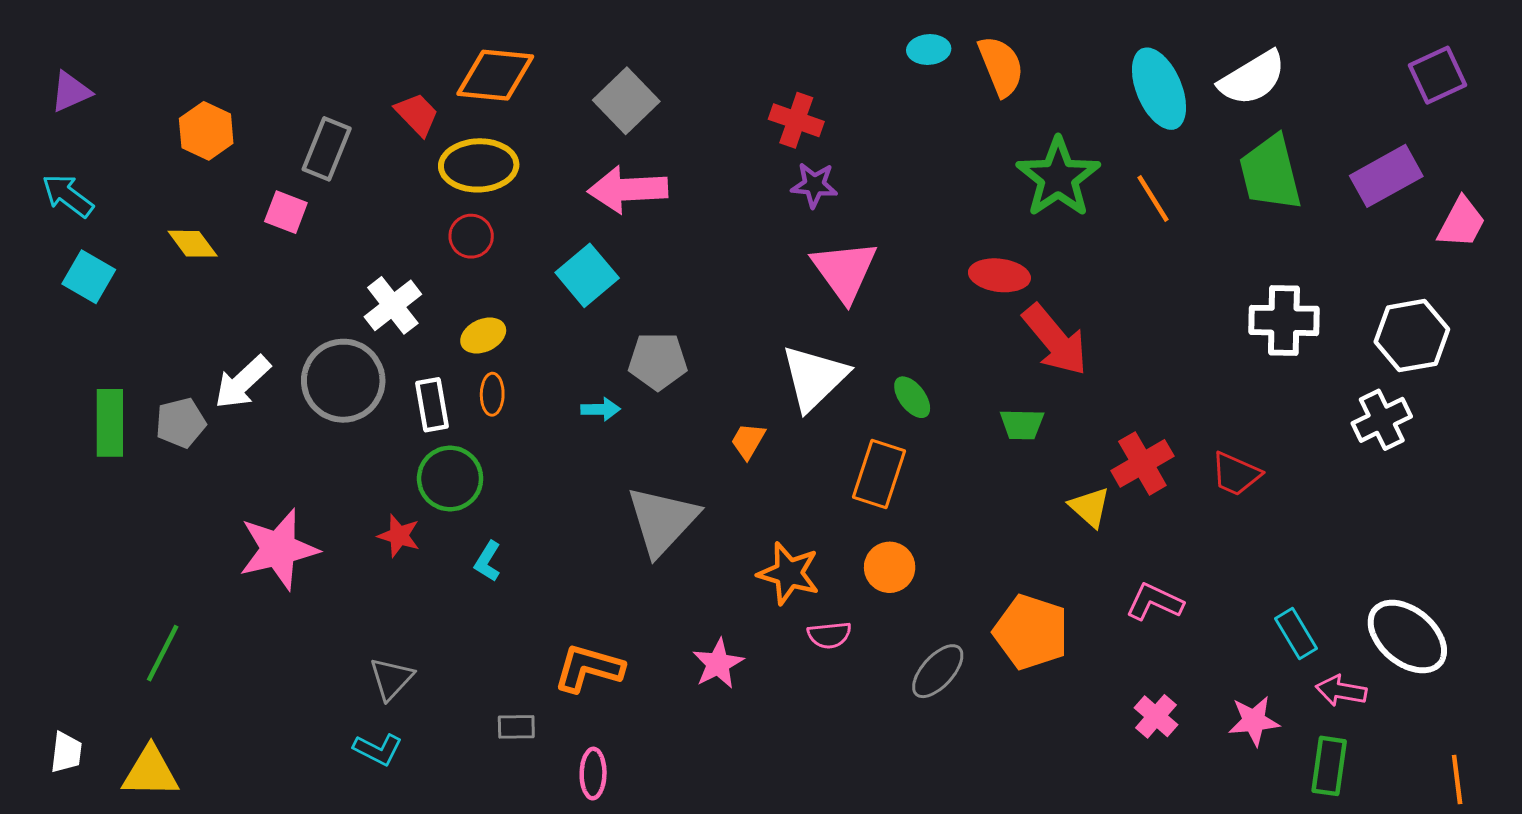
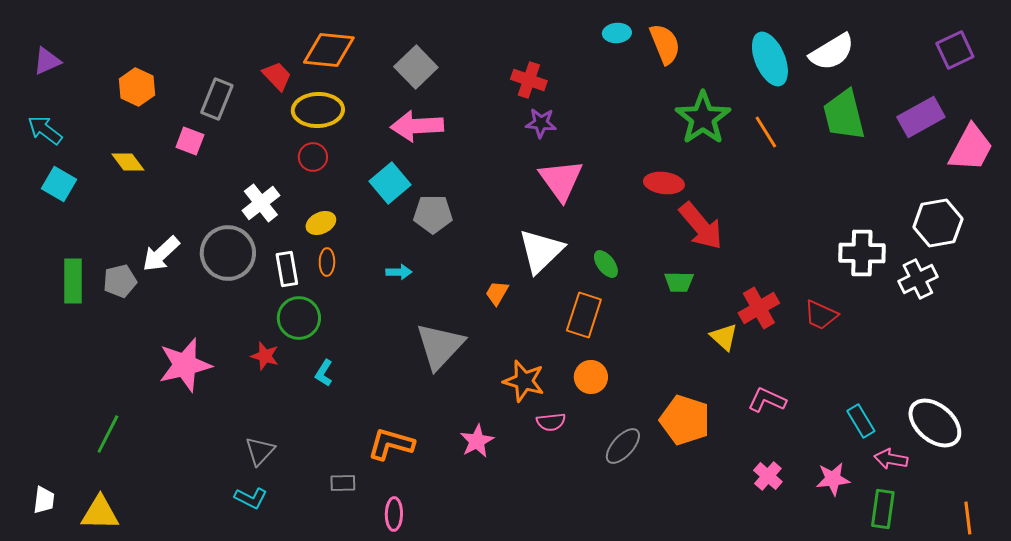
pink trapezoid: (1462, 223) -> (971, 148), size x1.4
white cross: (1284, 320) -> (862, 253), moved
gray pentagon: (658, 361) -> (433, 214), moved

